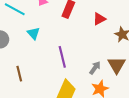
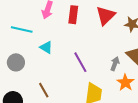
red triangle: (99, 19) -> (106, 16), size x1.5

